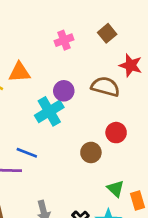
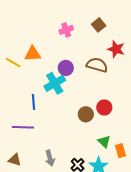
red circle: (116, 133) -> (104, 107), moved
blue line: (27, 153) -> (33, 102), moved, turned 63

